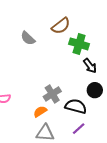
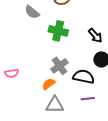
green cross: (79, 44) -> (58, 31), moved
purple line: (79, 129) -> (88, 99), turned 40

